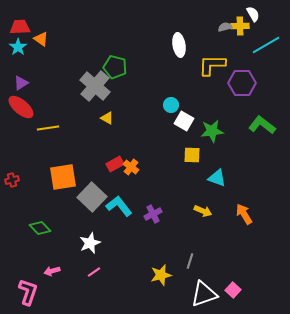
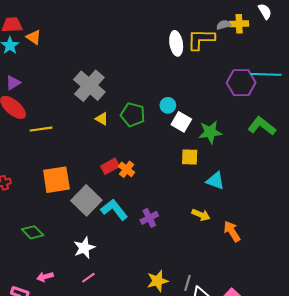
white semicircle: (253, 14) -> (265, 11), moved
cyan line: (266, 45) -> (266, 74), moved, turned 32
yellow L-shape: (212, 65) -> (201, 39), moved
green pentagon: (115, 67) -> (133, 115), moved
orange arrow: (244, 214) -> (232, 231), moved
gray line: (190, 261) -> (187, 283), moved

